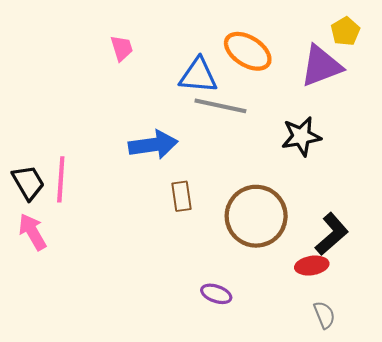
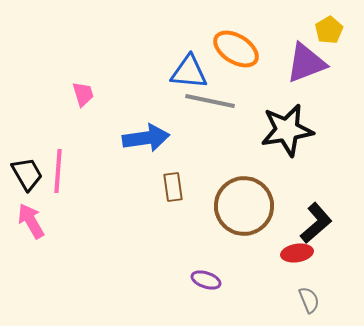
pink trapezoid: (122, 48) -> (83, 94), moved
black star: (301, 136) -> (287, 130), size x1.4

